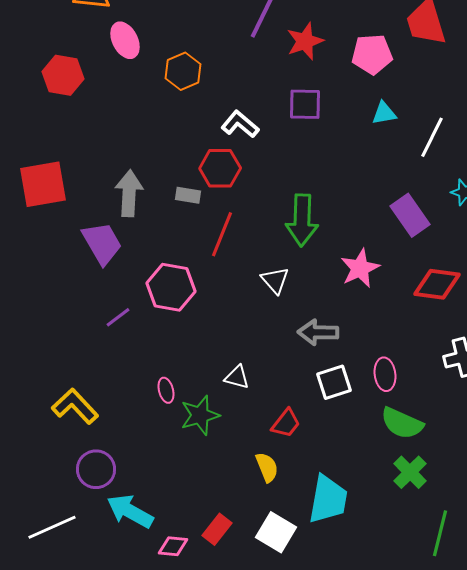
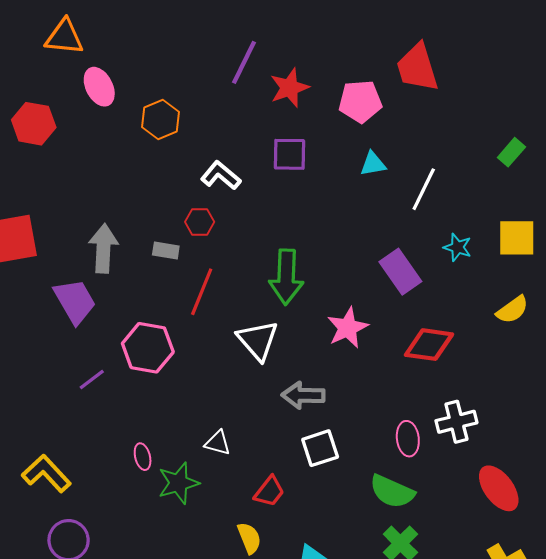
red hexagon: (220, 168) -> (200, 222), size x0.7
white triangle: (275, 280) -> (258, 340), size x1.4
pink ellipse: (385, 374) -> (408, 439), moved

